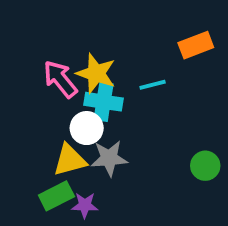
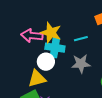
pink arrow: (60, 79) -> (32, 36), turned -45
gray star: (109, 158) -> (81, 64), moved

